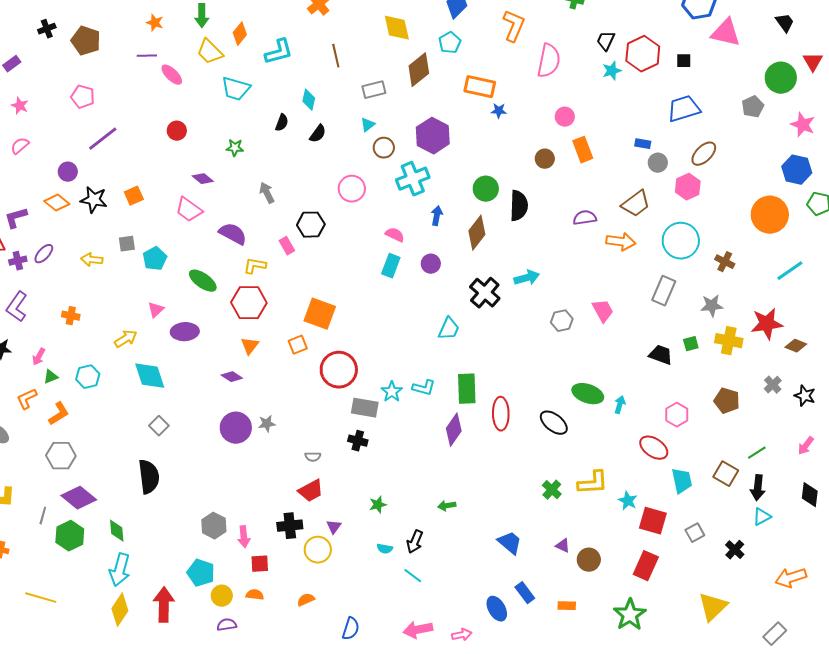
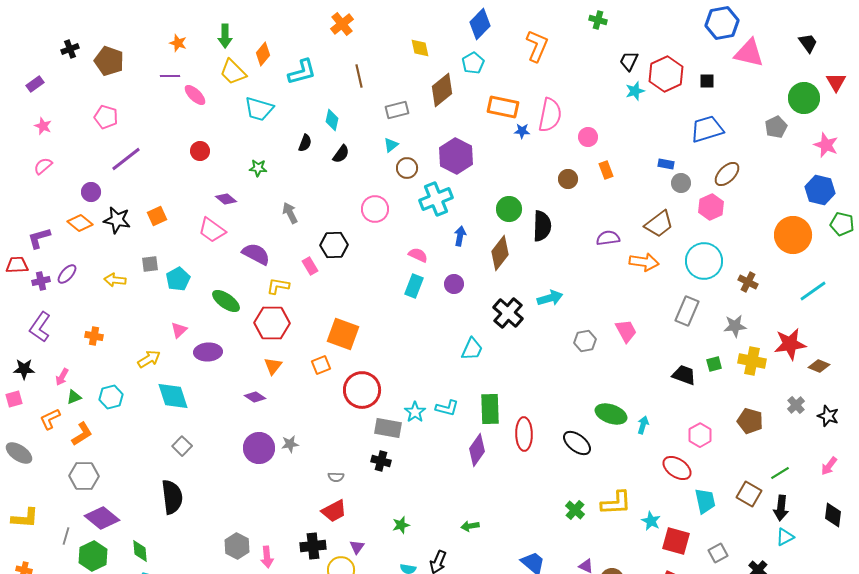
yellow diamond: (397, 28) -> (420, 48), size x0.7
pink semicircle: (549, 61) -> (550, 115), moved
orange rectangle: (583, 150) -> (606, 170), size x0.7

